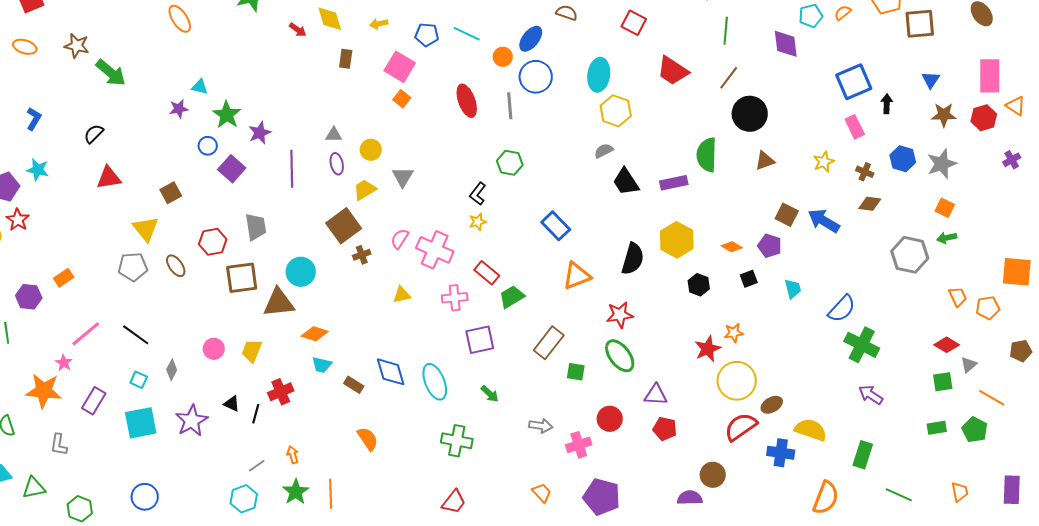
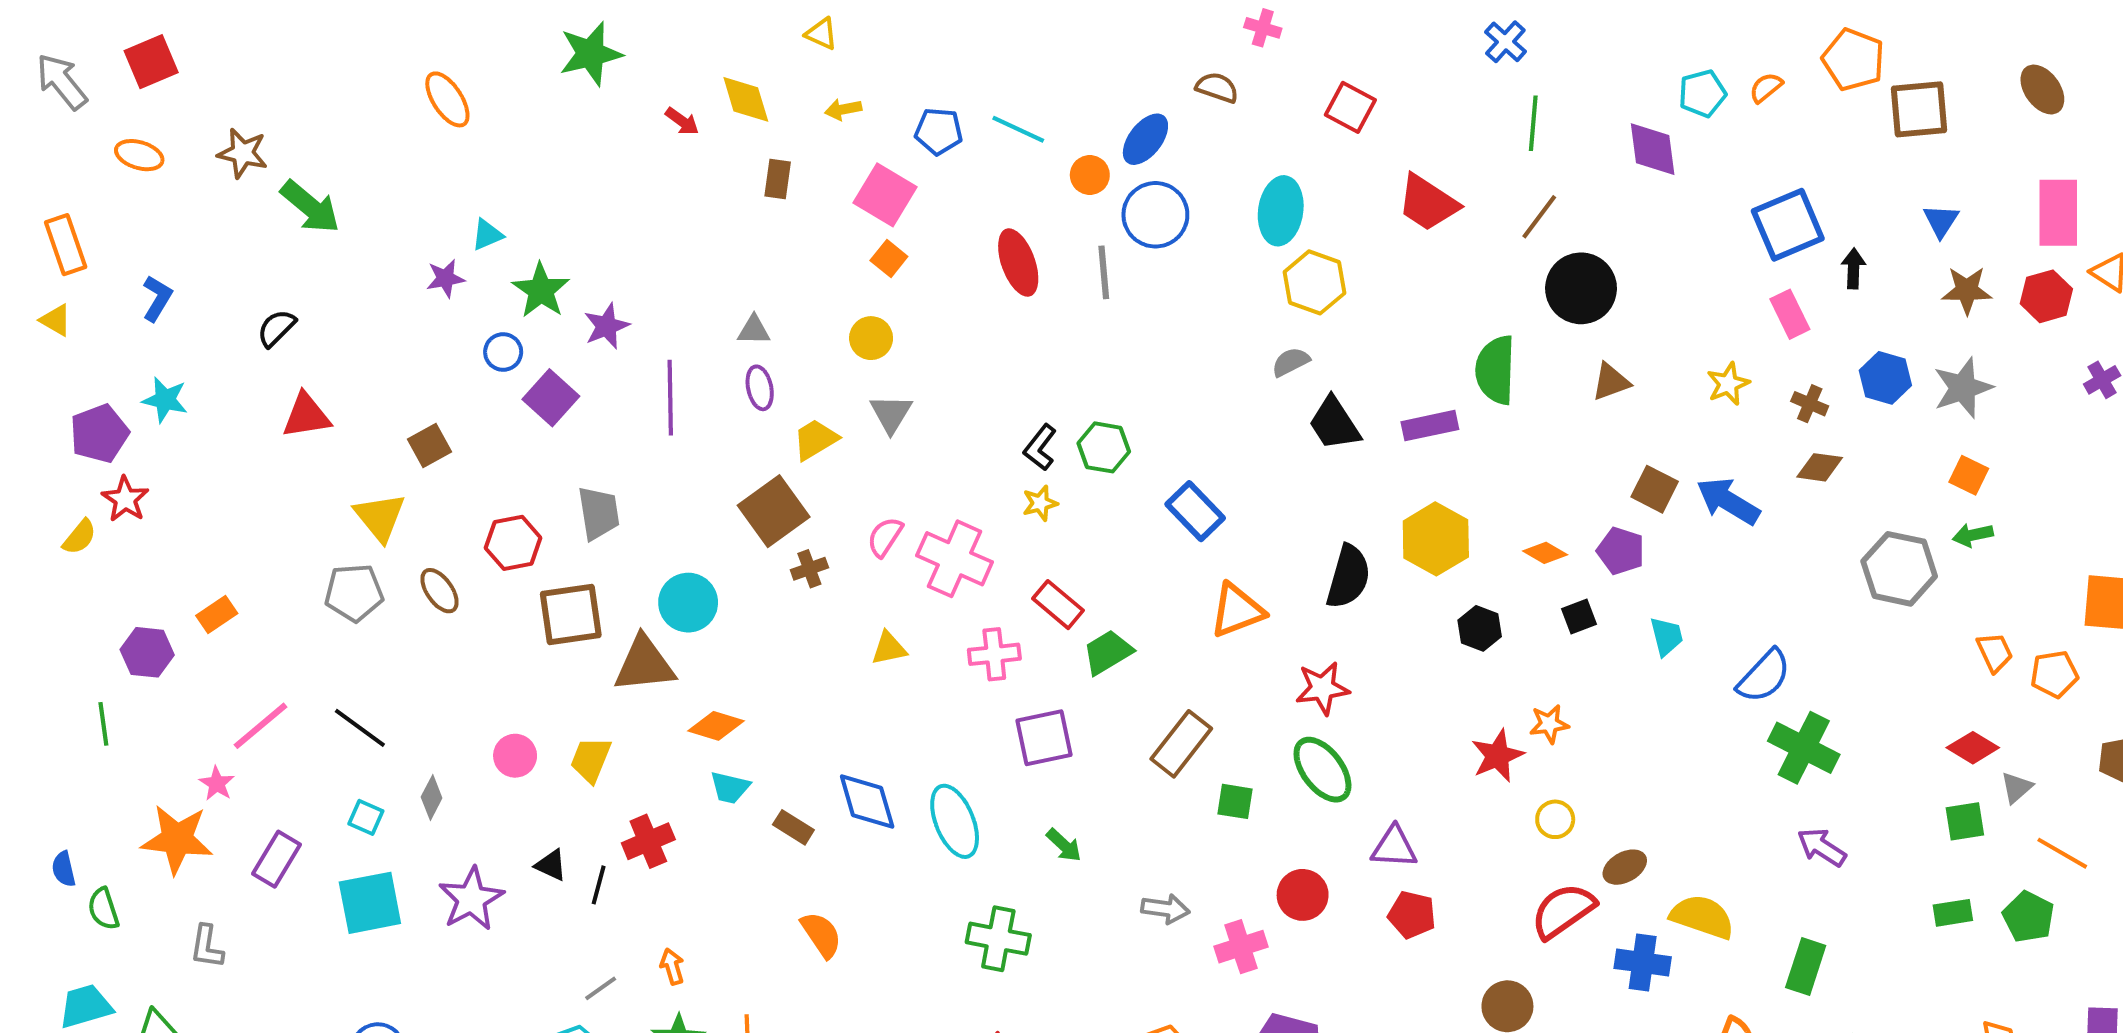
cyan triangle: (200, 87) -> (487, 235), turned -36
yellow circle: (371, 150) -> (871, 338), moved
green hexagon: (510, 163) -> (1104, 447), moved
yellow circle: (737, 381) -> (1555, 819), size x0.5

